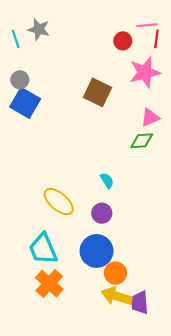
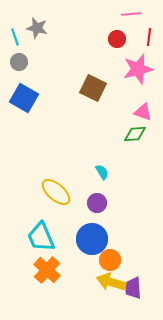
pink line: (147, 25) -> (131, 14), moved
gray circle: (20, 80) -> (19, 62), moved
pink triangle: (150, 118) -> (143, 112), turned 42

